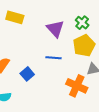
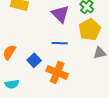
orange cross: (77, 86) -> (57, 72), moved

